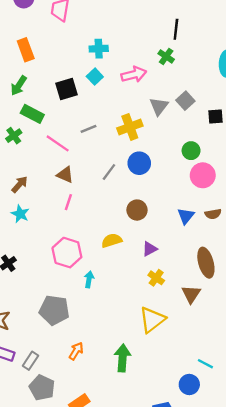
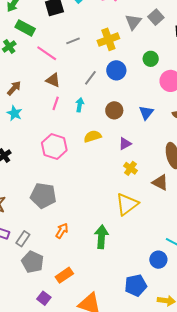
green circle: (191, 151) -> (151, 59), moved
blue triangle: (186, 216) -> (146, 113), moved
cyan arrow: (89, 279) -> (80, 105), moved
brown triangle: (191, 294) -> (160, 182), turned -36

